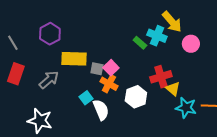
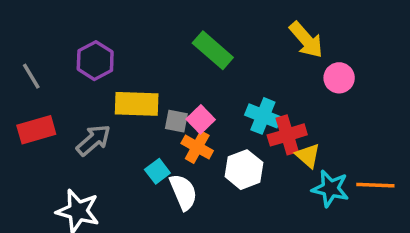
cyan cross: (157, 36) -> (263, 116), moved
green rectangle: (140, 43) -> (213, 50), moved, size x1.6
red rectangle: (16, 74) -> (36, 130), turned 55

